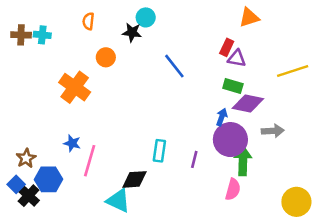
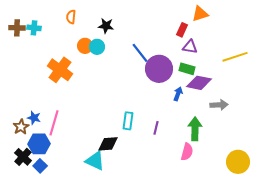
cyan circle: (146, 17) -> (97, 47), moved
red rectangle: (227, 47) -> (182, 30), moved
purple circle: (230, 140) -> (159, 69), moved
blue star: (72, 143) -> (34, 118), moved
pink line: (90, 161) -> (54, 123), moved
blue square: (16, 184) -> (40, 166), moved

